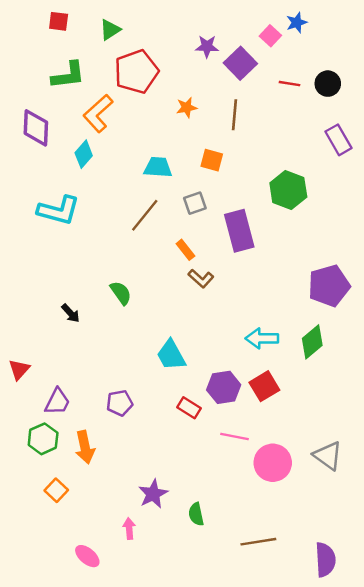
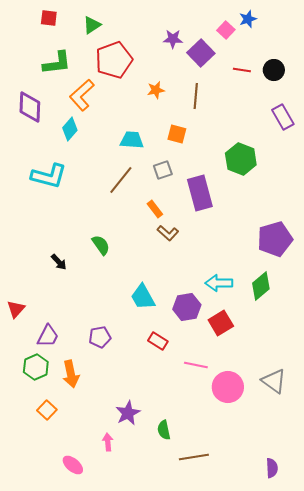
purple hexagon: (224, 387) -> (187, 307), moved
brown line: (258, 542) -> (194, 457), moved
purple semicircle: (325, 560) -> (272, 468), size x0.7

